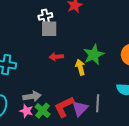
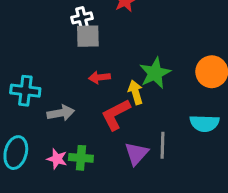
gray arrow: (32, 96) -> (61, 113), moved
red L-shape: (64, 107) -> (116, 115), moved
green cross: (43, 111) -> (81, 158), turned -35

